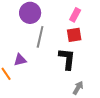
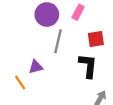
pink rectangle: (75, 15) -> (78, 12), moved

